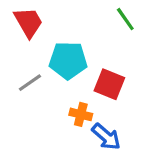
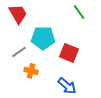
orange cross: (81, 114) -> (31, 71), moved

